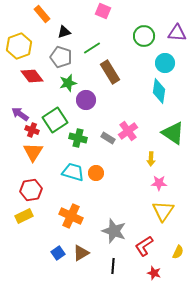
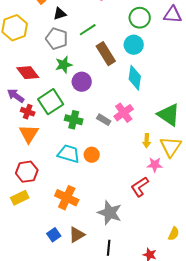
cyan circle: (165, 63) -> (134, 45), moved
red diamond: (32, 76) -> (28, 73), moved
cyan diamond: (159, 91) -> (135, 78), moved
yellow triangle: (163, 211) -> (171, 147), moved
red L-shape: (144, 246) -> (140, 187), moved

